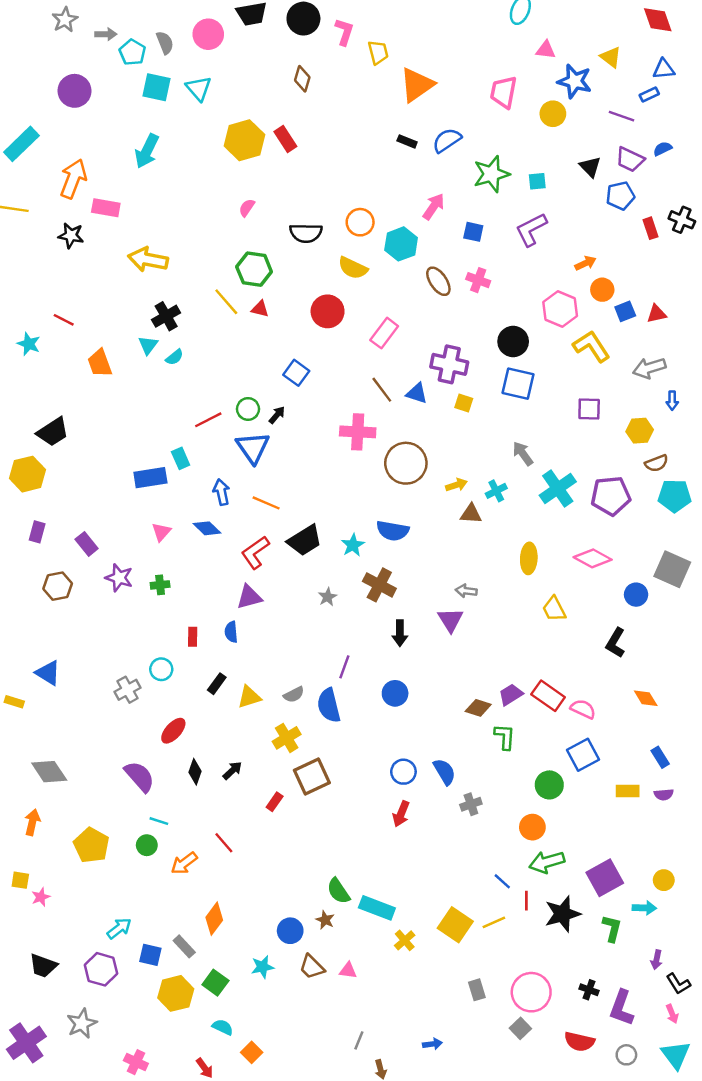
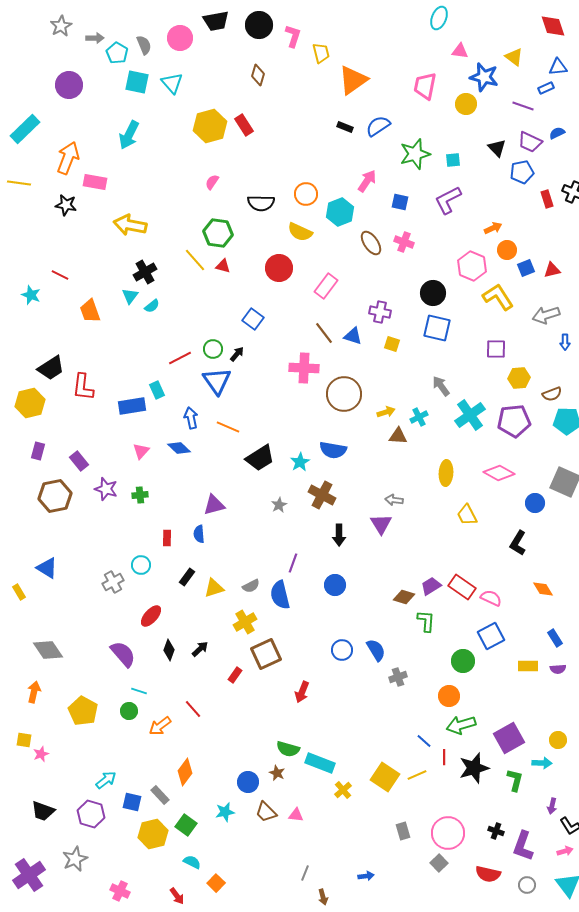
purple cross: (449, 364) -> (380, 312), size x0.7
yellow hexagon: (640, 431) -> (519, 378), moved
red L-shape: (255, 552) -> (83, 387), moved, turned -48
brown hexagon: (58, 586) -> (55, 496), size x1.4
yellow rectangle: (14, 702) -> (19, 592), turned 42
red arrow: (401, 814) -> (302, 692), moved
green semicircle: (338, 891) -> (288, 749), turned -40
pink arrow: (672, 1014) -> (565, 851), turned -84

